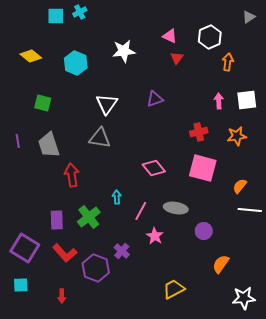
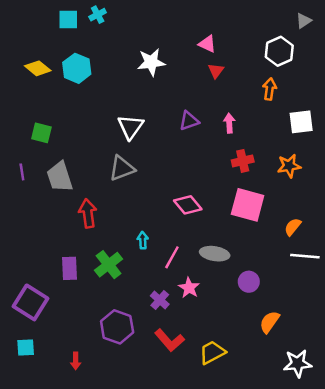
white hexagon: (210, 37) -> (279, 51), moved
orange arrow: (228, 62) -> (270, 89), moved
cyan hexagon: (76, 63) -> (77, 68), moved
pink arrow: (219, 101) -> (229, 123), moved
green square: (43, 103) -> (41, 133), moved
gray triangle: (100, 138) -> (122, 168), turned -30
purple cross: (122, 251) -> (160, 300), moved
red L-shape: (65, 253) -> (170, 340), moved

